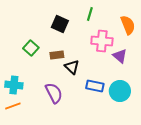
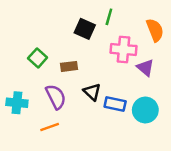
black square: (60, 24) -> (85, 29), moved
black triangle: (72, 67) -> (92, 92), moved
purple semicircle: (54, 93) -> (56, 97), moved
orange line: (13, 106) -> (50, 127), moved

